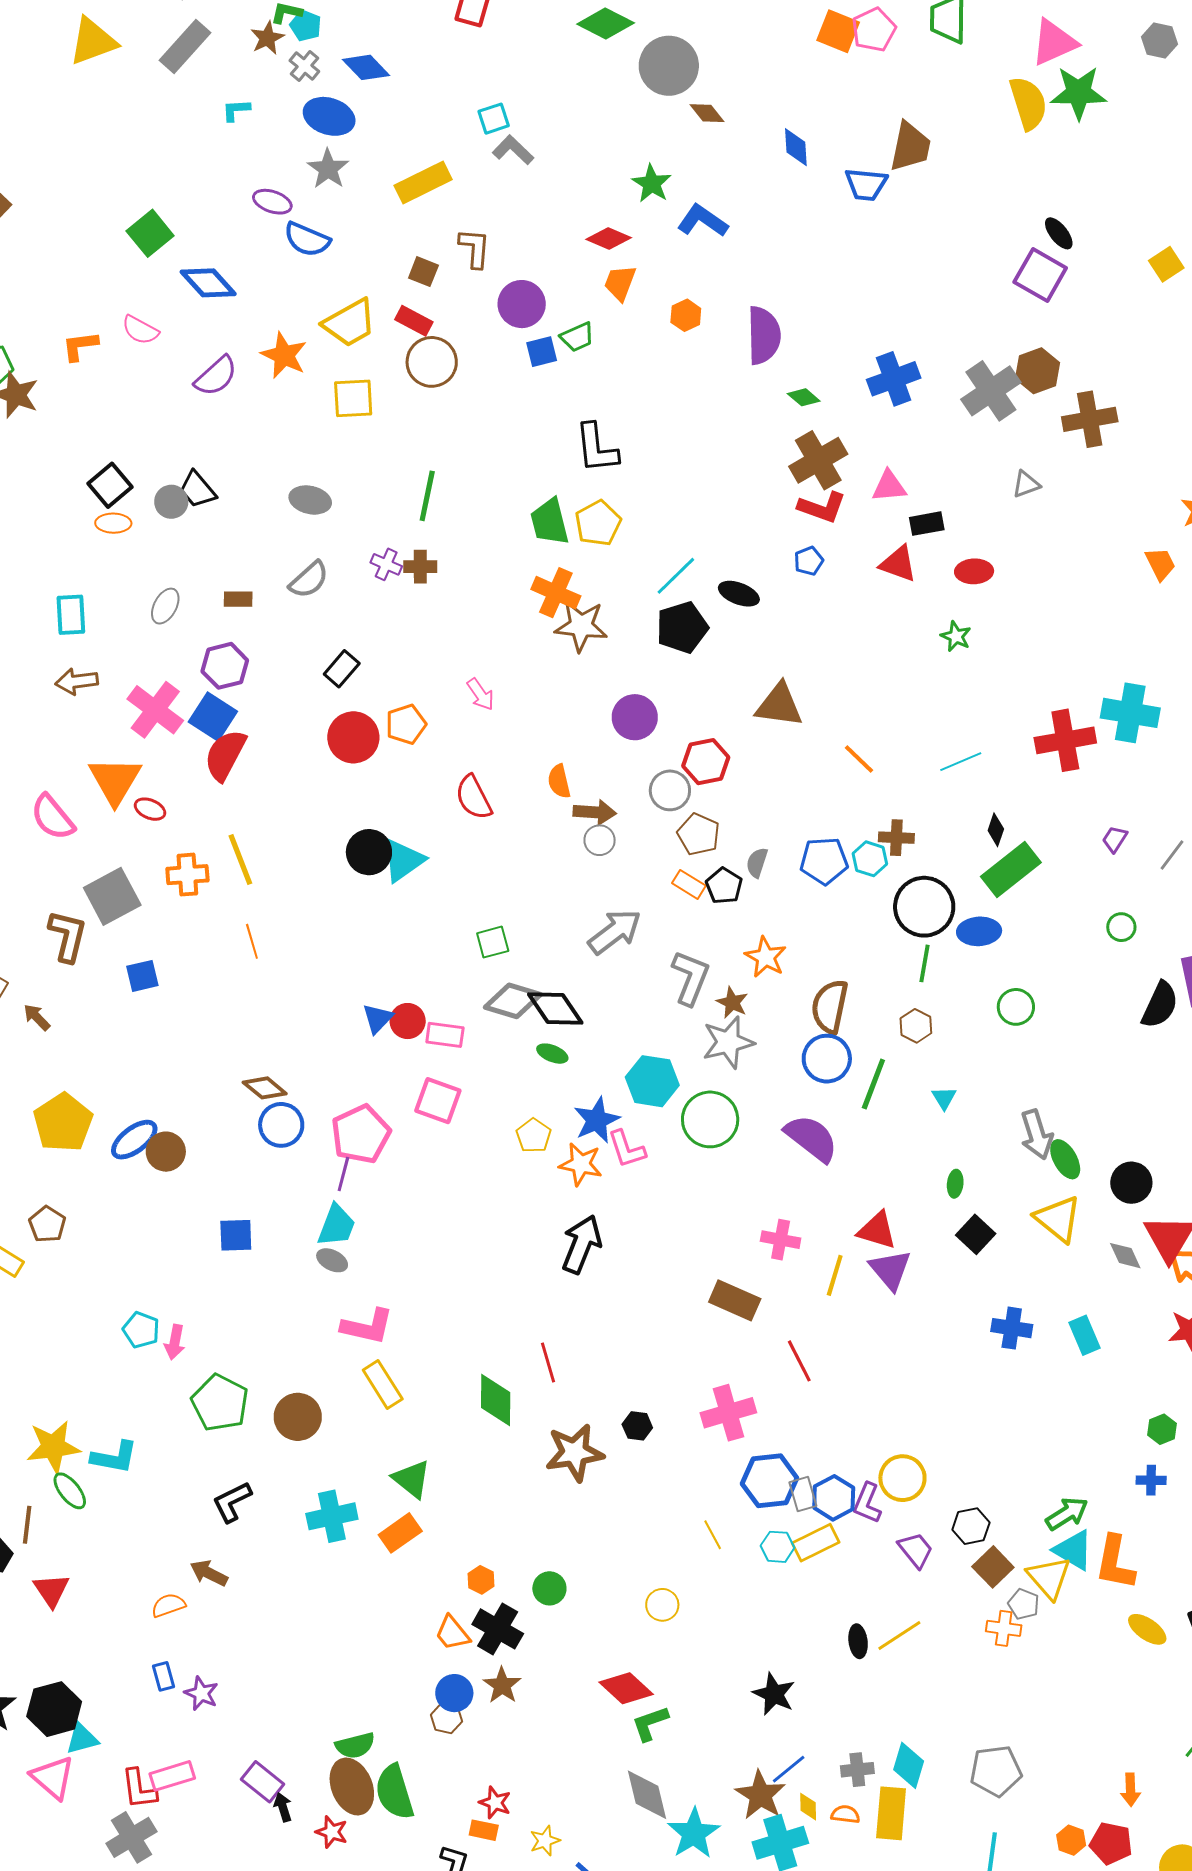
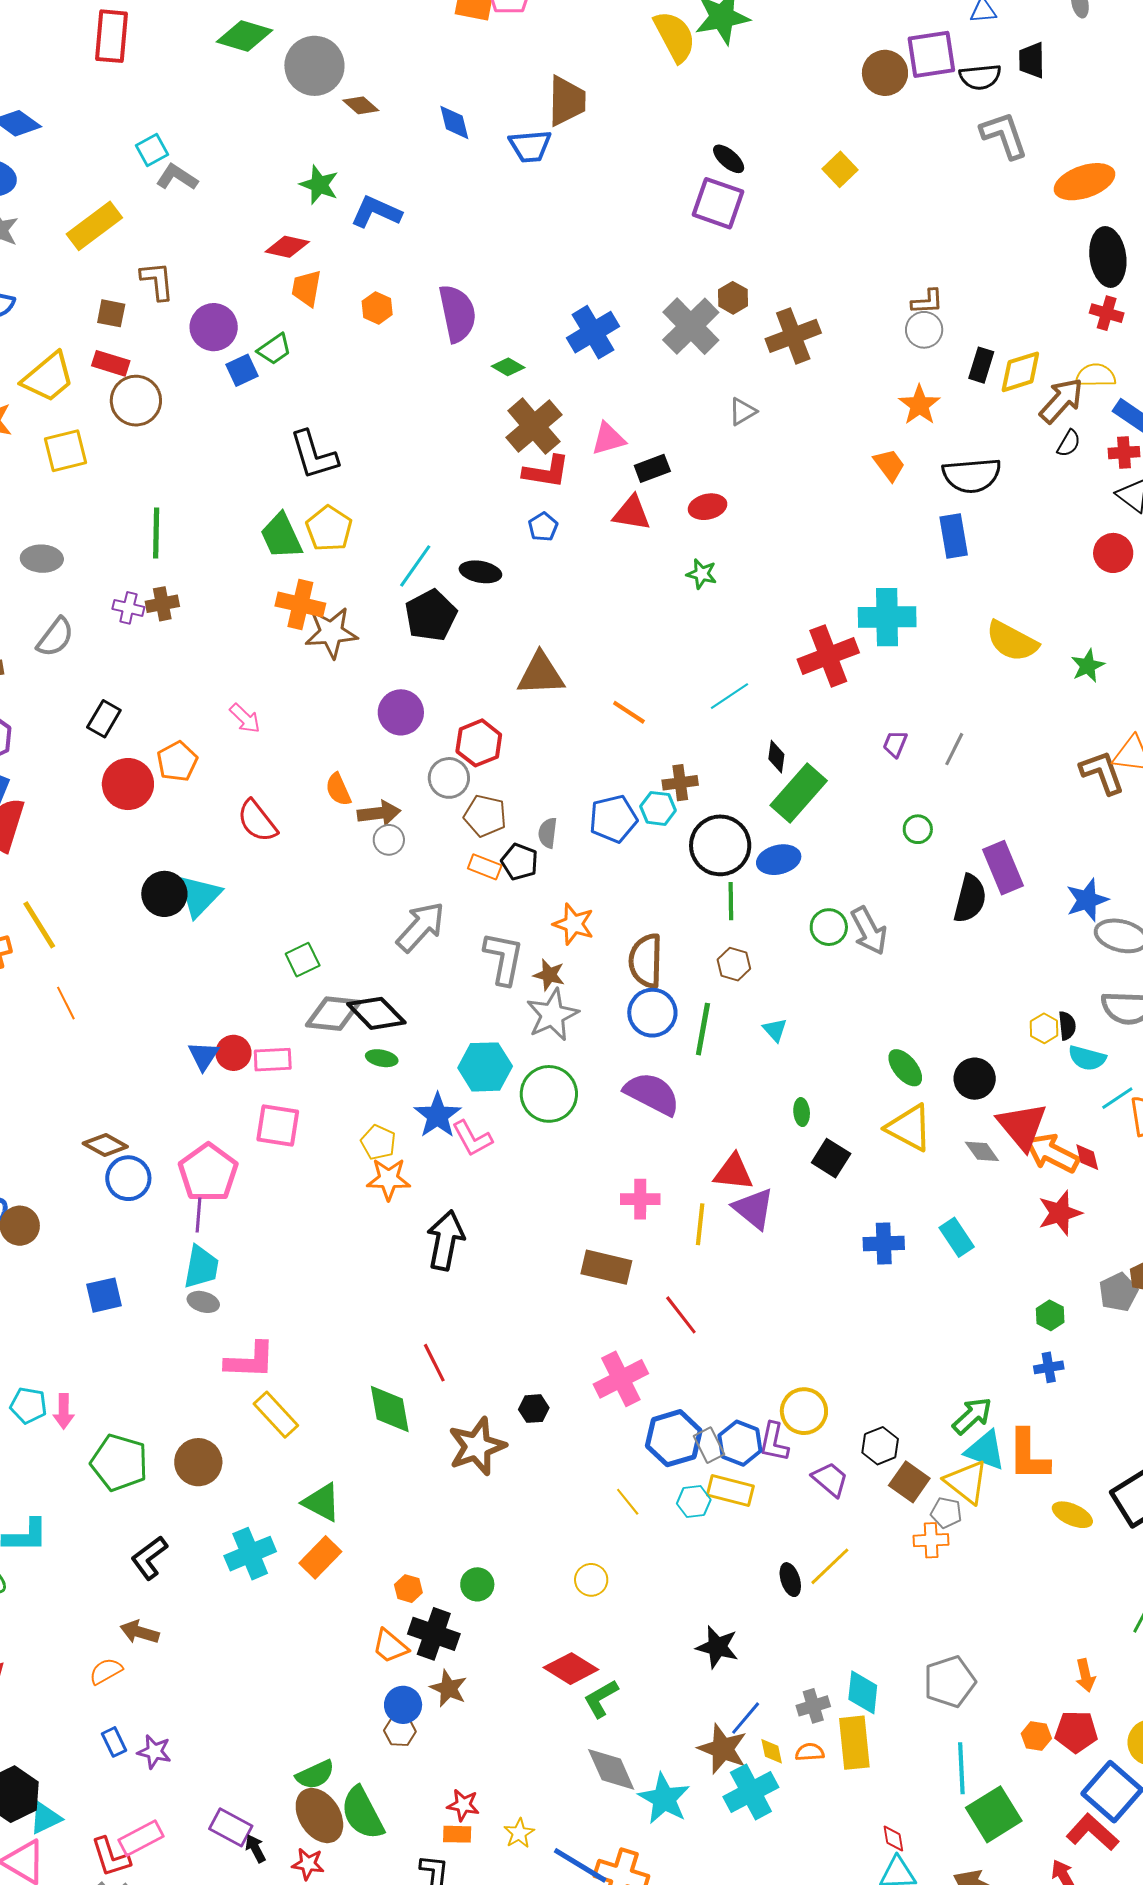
brown hexagon: (1037, 371) -> (733, 298), size x0.7
gray arrow: (1037, 1135) -> (869, 931), moved
orange star: (581, 1164) -> (388, 1179), moved
yellow rectangle: (816, 1543) -> (730, 1490), turned 51

